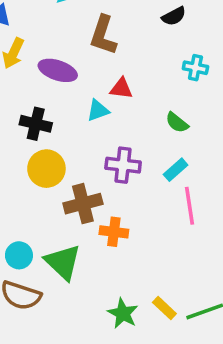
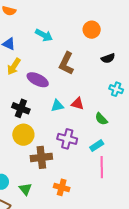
red triangle: (121, 88) -> (78, 104), moved
orange cross: (114, 232) -> (62, 187), moved
green triangle: (63, 262) -> (25, 189), size x0.6

